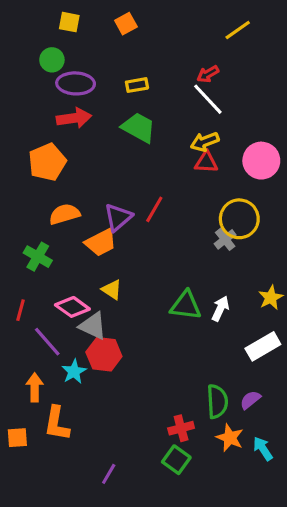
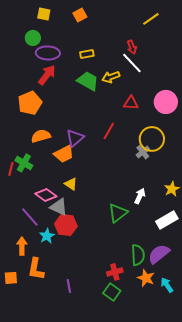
red arrow: (208, 74) -> (132, 47), turned -80
red arrow: (74, 118) -> (47, 75), turned -45
yellow arrow: (205, 142) -> (111, 77), moved
red line: (154, 209) -> (109, 131), moved
green triangle: (186, 305) -> (118, 213), moved, turned -45
red line: (20, 310) -> (11, 169), moved
purple semicircle: (250, 400) -> (159, 254), size x1.6
purple line: (109, 474) -> (69, 286), moved, turned -40

